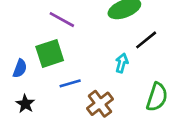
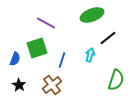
blue line: (70, 83) -> (62, 60), moved, turned -56
brown cross: (100, 104) -> (52, 85), moved

